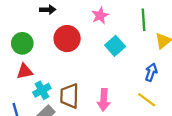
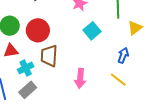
red circle: (67, 39) -> (38, 30), moved
brown trapezoid: (69, 96) -> (49, 56), moved

